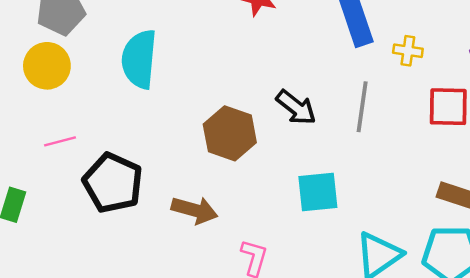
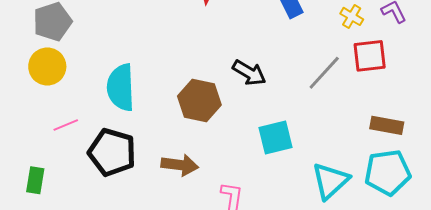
yellow cross: (408, 51) -> (352, 16), moved, turned 30
cyan semicircle: (139, 59) -> (121, 87), moved
gray line: (362, 107) -> (324, 73), moved, turned 42

